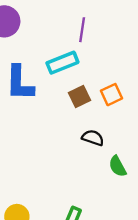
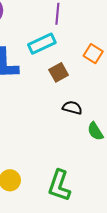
orange square: (112, 95) -> (93, 54), moved, turned -30

